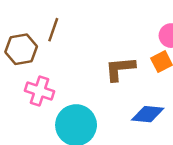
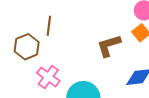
pink cross: (39, 91) -> (48, 77), turned 30

